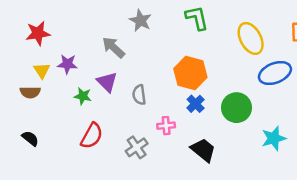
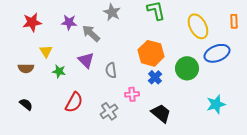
purple star: (67, 64) -> (69, 22), moved
yellow triangle: (42, 70) -> (46, 51), moved
green star: (83, 96) -> (59, 71), moved
green circle: (237, 108) -> (187, 68), moved

